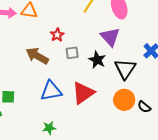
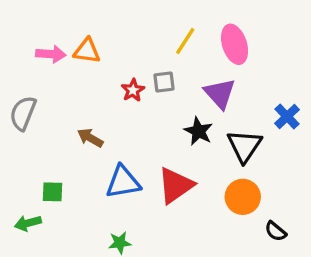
gray square: (72, 53) -> (164, 82), moved
brown arrow: (37, 56) -> (90, 138), moved, size x0.7
black semicircle: (144, 107) -> (276, 231), moved

